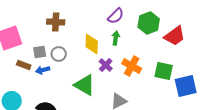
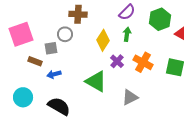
brown cross: (56, 22) -> (78, 14), moved
yellow diamond: (92, 44) -> (103, 40), turned 30
gray circle: (59, 54) -> (65, 34), moved
blue arrow: (43, 70) -> (54, 74), moved

